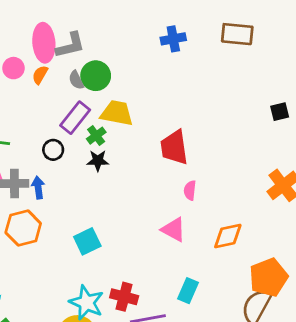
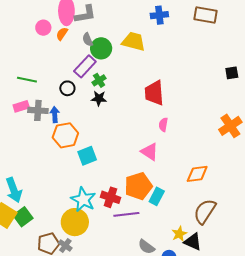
green circle: (96, 76) -> (101, 48), moved
yellow trapezoid: (117, 113) -> (134, 41), moved
orange hexagon: (23, 228) -> (65, 135), moved
orange diamond: (228, 236) -> (197, 174), moved
orange pentagon: (269, 277) -> (138, 186), moved

